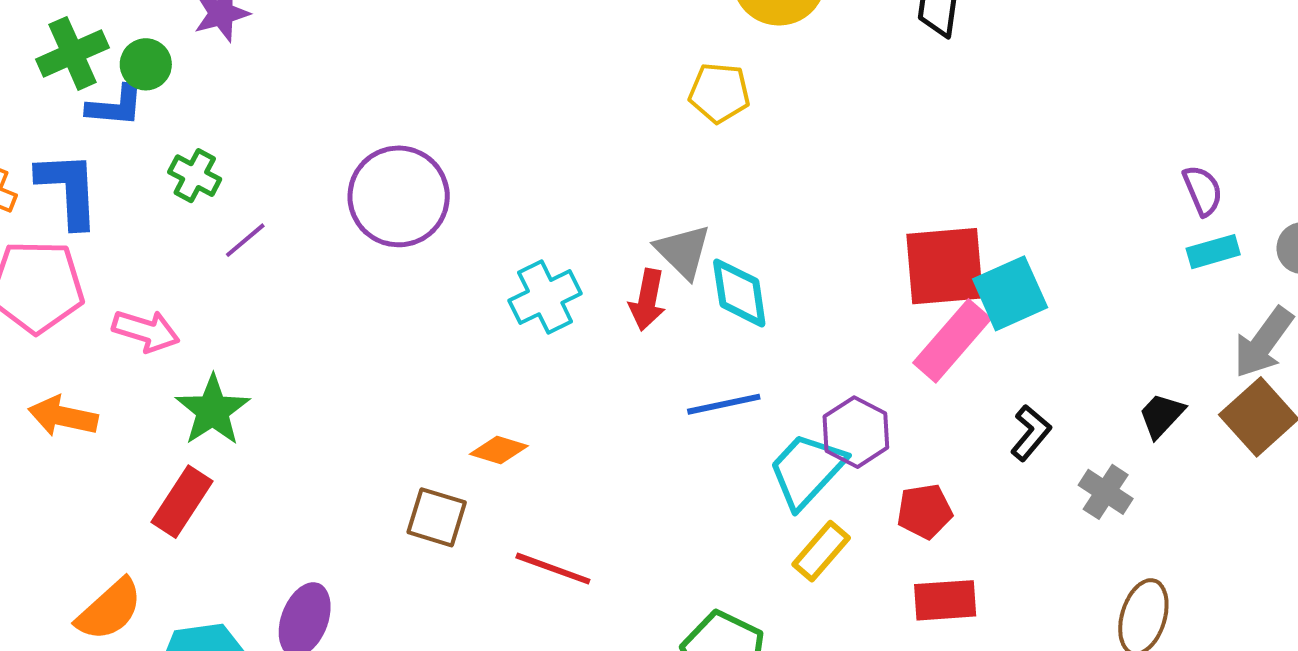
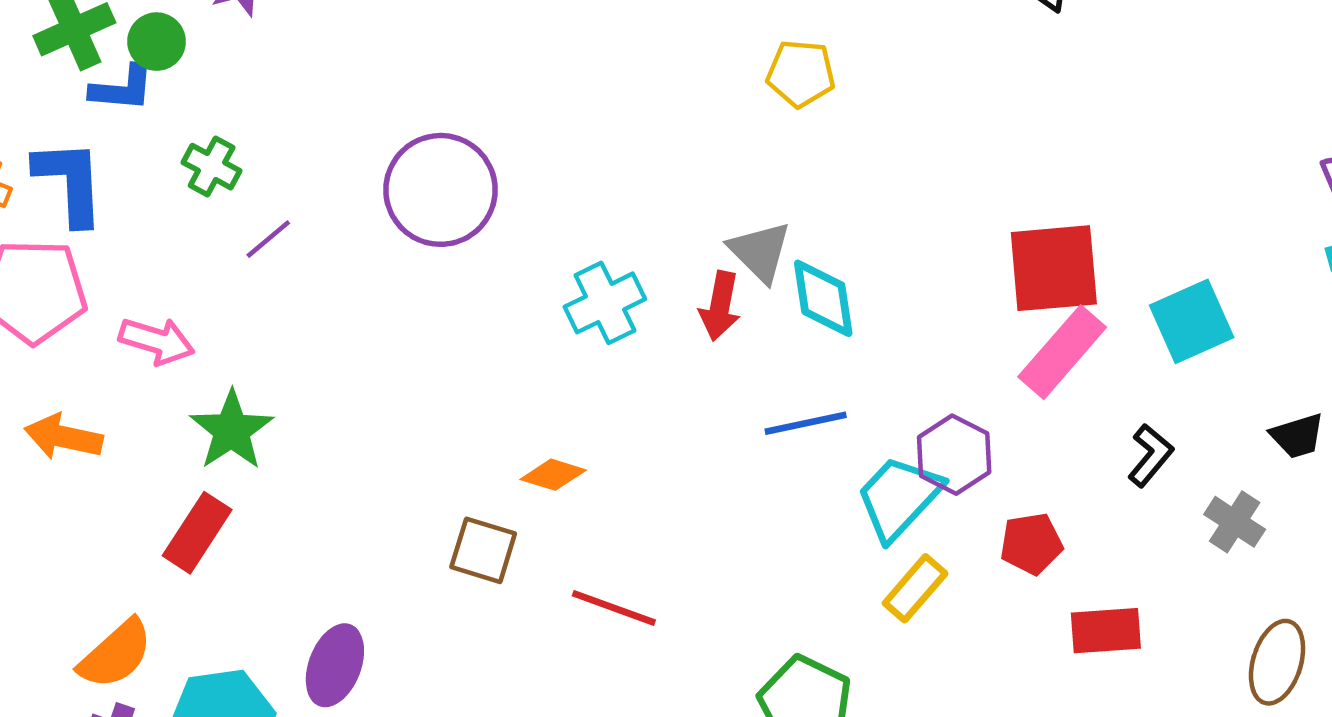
cyan square: (1010, 293) -> (1192, 321), moved
black trapezoid: (1162, 415) -> (1297, 436), turned -150
red rectangle: (945, 600) -> (1106, 631), moved

